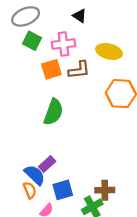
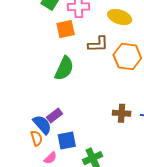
brown L-shape: (79, 70) -> (98, 44), moved
brown cross: (105, 190) -> (122, 113), moved

